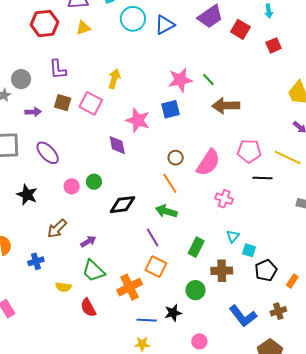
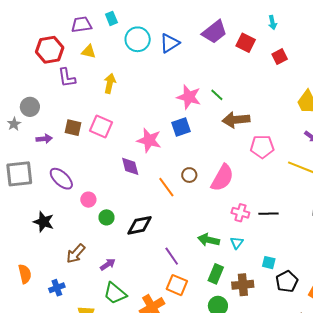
yellow triangle: (83, 28) -> (89, 52), turned 35
purple L-shape: (58, 69) -> (67, 78), moved
yellow arrow: (114, 79) -> (110, 83), moved
pink star: (180, 80) -> (189, 97), turned 30
pink pentagon: (249, 151) -> (262, 147), moved
black line: (262, 178) -> (268, 214), moved
green circle: (94, 182) -> (106, 217), moved
orange line: (170, 183) -> (166, 187), moved
pink circle: (72, 186) -> (88, 200), moved
green arrow: (166, 211) -> (209, 240), moved
cyan triangle: (233, 236) -> (237, 243), moved
green rectangle: (196, 247) -> (216, 274), moved

